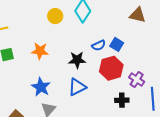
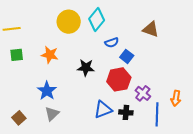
yellow circle: (55, 16) -> (69, 22), size x1.5
blue semicircle: (99, 45) -> (112, 42), moved
blue triangle: (77, 87) -> (103, 110), moved

